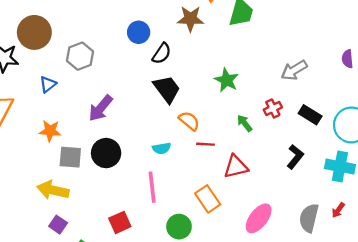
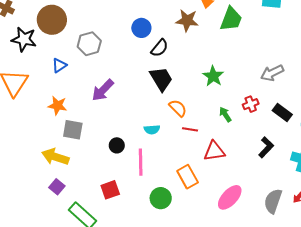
black circle: (106, 153) -> (117, 145), moved, size x0.6

